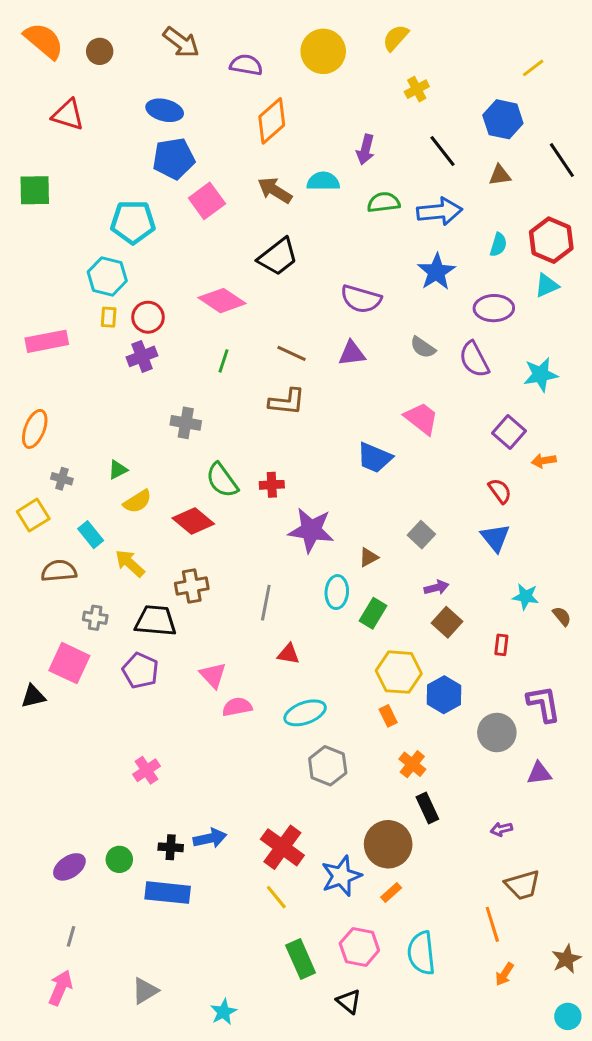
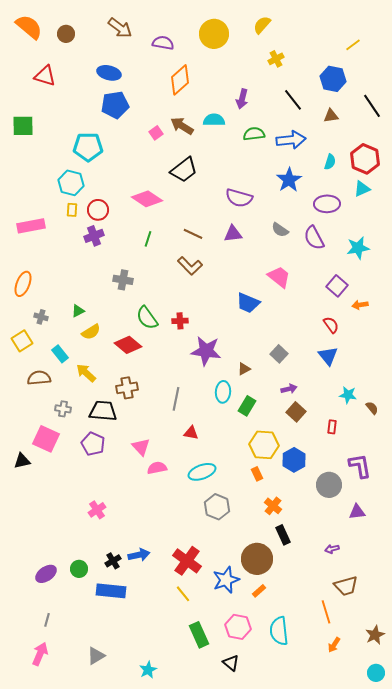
pink square: (207, 201) -> (156, 133), moved, size x0.6
brown L-shape: (287, 402) -> (190, 266), turned 40
black cross: (171, 847) -> (113, 561), turned -35

